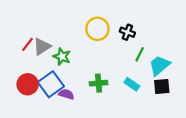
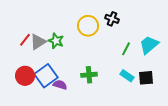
black cross: (127, 32) -> (112, 19), moved
green star: (62, 57) -> (56, 41), moved
cyan trapezoid: (160, 65) -> (149, 45), moved
cyan rectangle: (132, 84) -> (127, 76), moved

